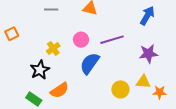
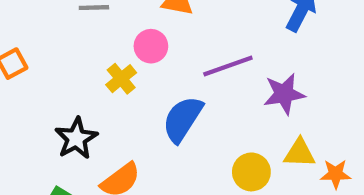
pink circle: (81, 40) -> (151, 46), moved
yellow cross: (53, 48) -> (121, 79), moved
purple star: (148, 54) -> (284, 94), moved

